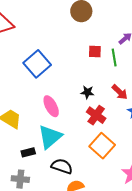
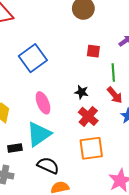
green line: (114, 57) -> (113, 73), moved
orange square: (102, 146) -> (91, 148), turned 35

